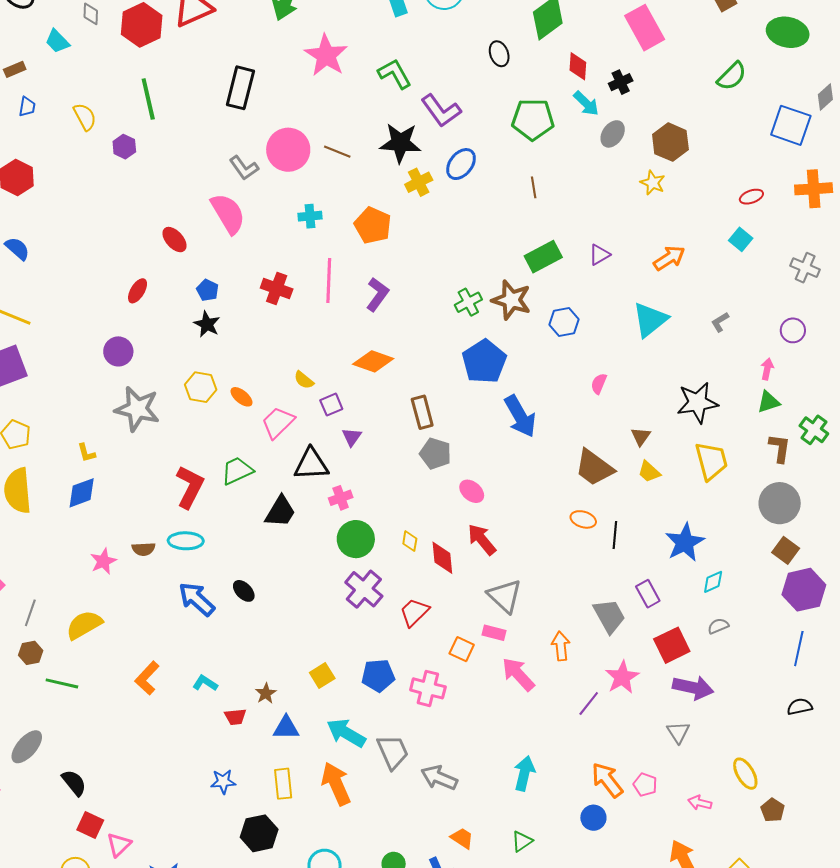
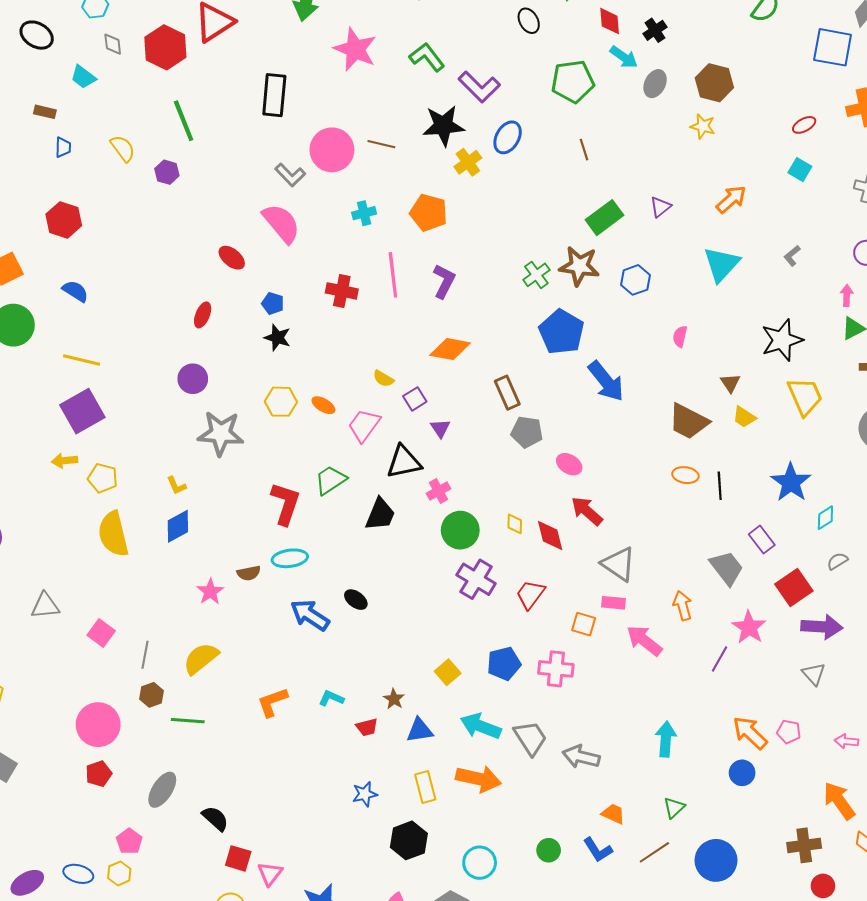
brown rectangle: (15, 69) -> (45, 112), turned 45
orange L-shape: (147, 678) -> (272, 702), turned 36
orange arrow: (336, 784) -> (478, 779), turned 135

